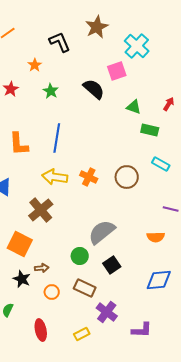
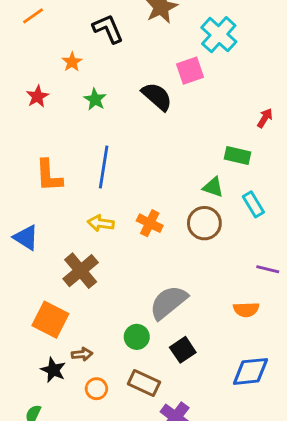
green triangle: (134, 107) -> (213, 187), moved
cyan rectangle: (161, 164) -> (253, 204), turned 30
yellow arrow: (55, 177) -> (101, 223), size x0.7

